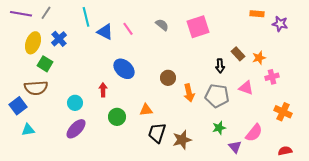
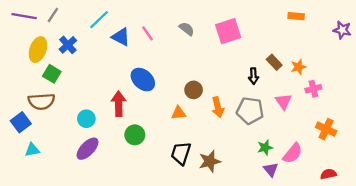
cyan line: (86, 17) -> (99, 20), turned 60
purple star: (280, 24) -> (342, 30), moved
pink triangle: (246, 88) -> (283, 101), turned 35
red arrow: (103, 90) -> (119, 104), size x1.5
orange triangle: (146, 110) -> (179, 113), moved
green star: (219, 128) -> (265, 148), moved

